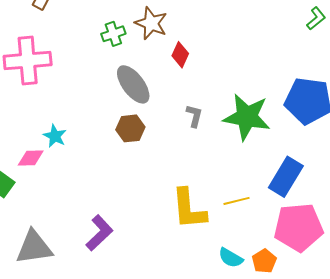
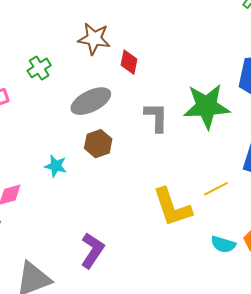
green cross: (113, 34) -> (39, 68), moved
gray ellipse: (133, 84) -> (91, 101), turned -66
gray L-shape: (194, 116) -> (156, 117), size x1.4
cyan star: (55, 136) -> (56, 166), moved

